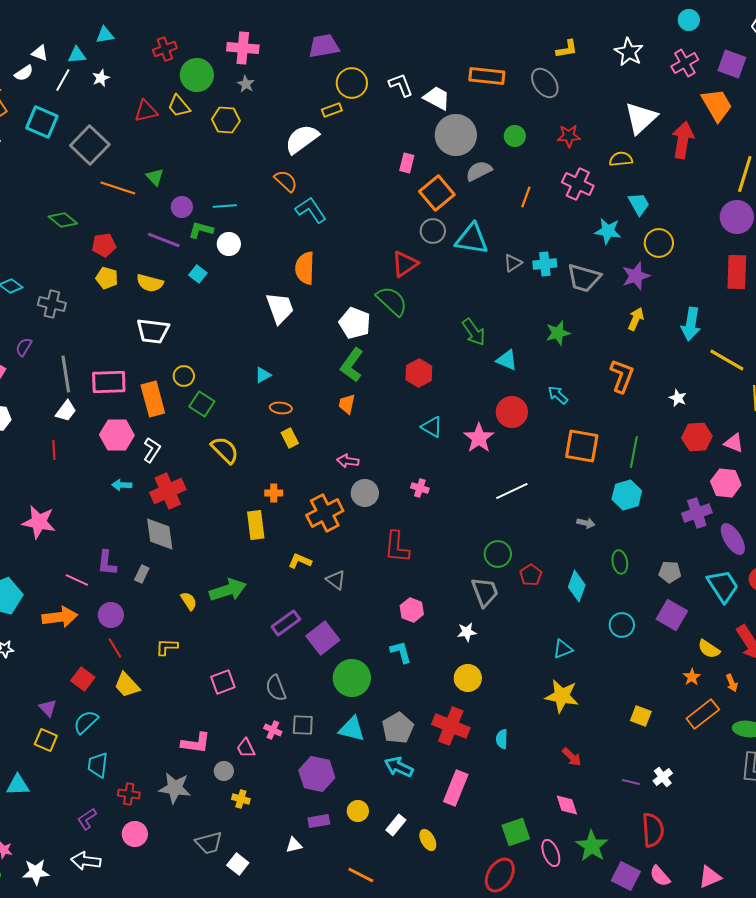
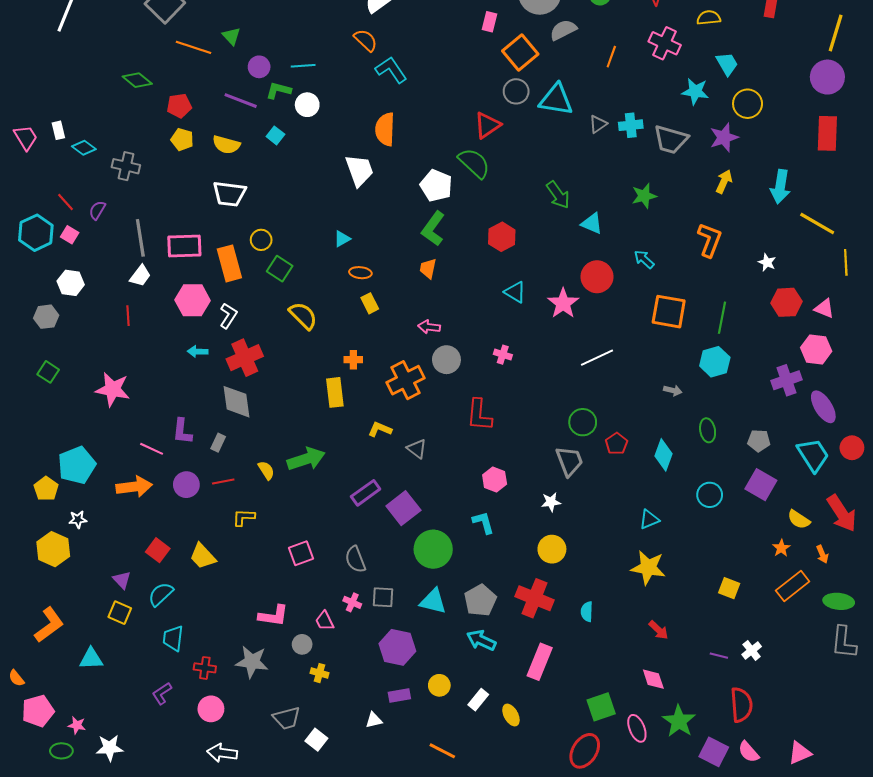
red line: (115, 648) -> (223, 482), moved, turned -70
white arrow: (86, 861) -> (222, 753), moved

